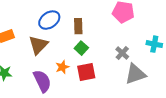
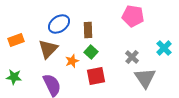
cyan cross: (154, 44) -> (164, 48), turned 35
orange star: (62, 67) -> (72, 61), moved
gray triangle: (135, 74) -> (145, 78), turned -45

